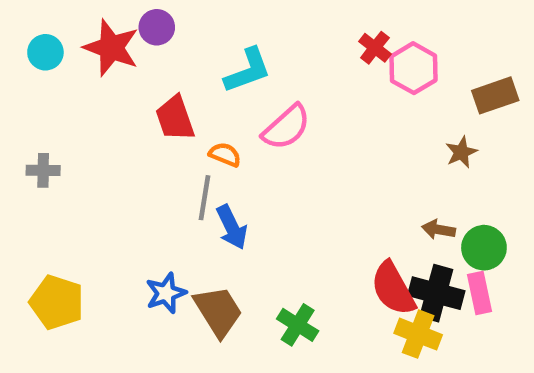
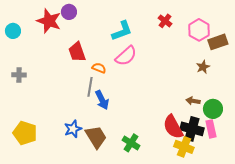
cyan circle: (45, 52) -> (13, 31), moved
pink hexagon: (414, 68) -> (199, 30), moved
cyan L-shape: (248, 70) -> (122, 31), moved

